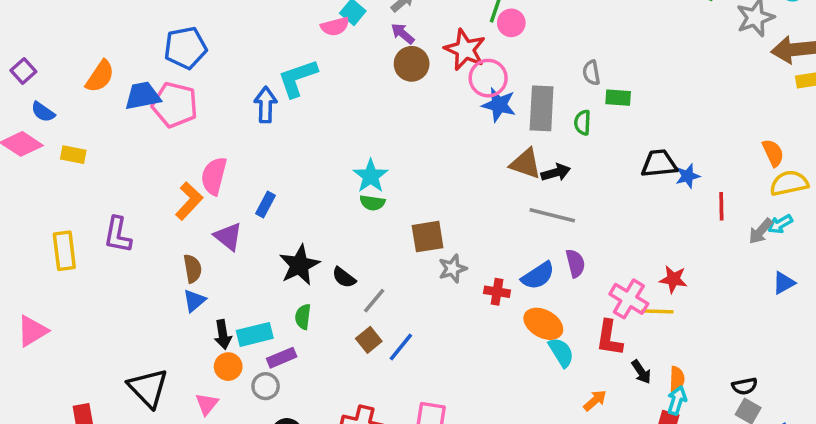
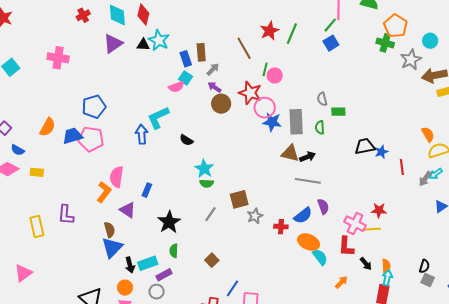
black semicircle: (344, 278) -> (186, 140), moved
blue triangle: (194, 301) -> (112, 248), size x1.6
gray line: (374, 301) -> (210, 214), moved
blue line: (401, 347) -> (233, 288), moved
orange circle: (228, 367) -> (125, 288), moved
black semicircle: (745, 386) -> (424, 266), turned -56

